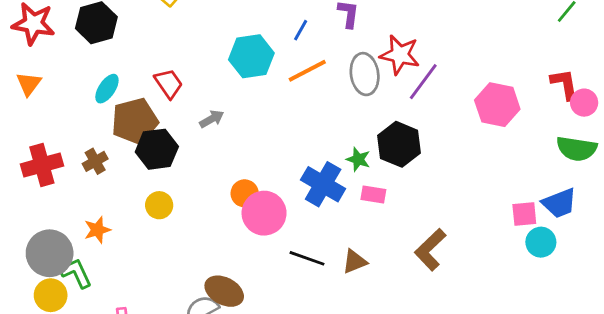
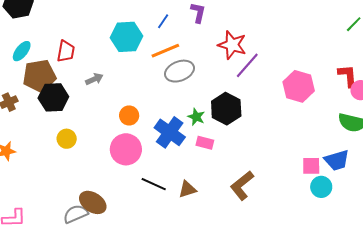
gray ellipse: (365, 74) -> (179, 71), moved, turned 72
red trapezoid: (169, 84) -> (66, 51), turned 40
orange circle: (245, 193) -> (129, 115), moved
yellow circle: (159, 205) -> (67, 139), moved

